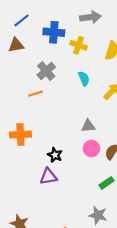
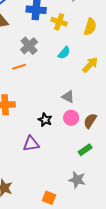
cyan semicircle: (84, 79) -> (64, 53), turned 64
gray triangle: (88, 126) -> (68, 97), turned 32
black star: (55, 155) -> (45, 120), moved

